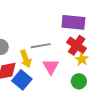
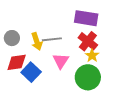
yellow arrow: (26, 59) -> (37, 41), moved
green circle: (79, 81) -> (88, 77), size x1.6

